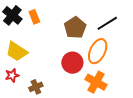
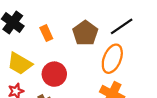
orange rectangle: (34, 17) -> (46, 33), moved
red circle: (72, 63) -> (54, 74), moved

